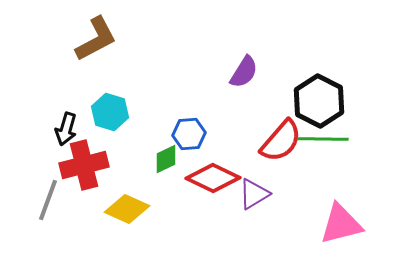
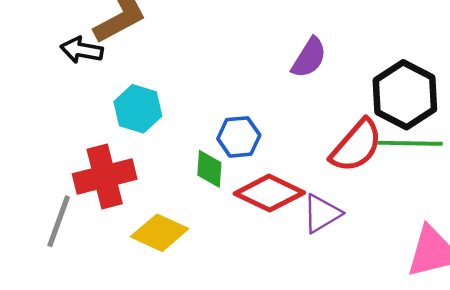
black arrow: (66, 129) -> (82, 50), moved, turned 84
green diamond: (166, 159) -> (209, 169), turned -60

